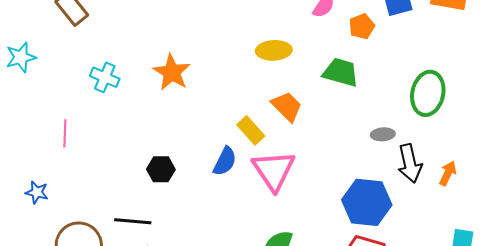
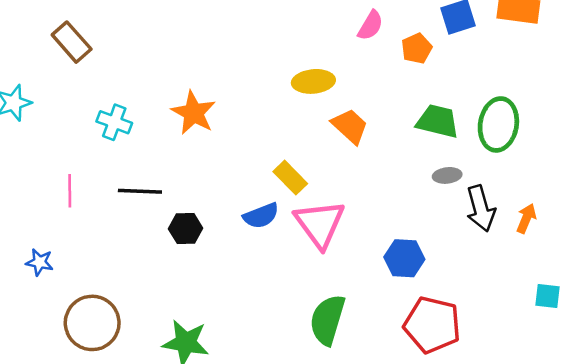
green trapezoid: (341, 72) -> (438, 121), moved
orange trapezoid: (287, 106) -> (350, 126), moved
blue semicircle: (225, 161) -> (261, 216), turned 44
blue hexagon: (367, 202) -> (404, 258), moved, size x0.7
black line: (133, 221) -> (140, 191), moved

